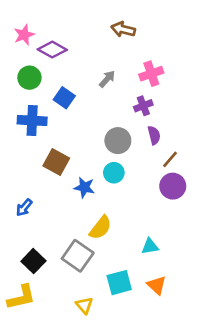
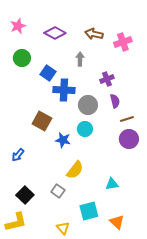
brown arrow: (123, 29) -> (94, 34), moved
purple diamond: (52, 50) -> (55, 33), moved
pink cross: (151, 74) -> (123, 42), moved
gray arrow: (107, 79) -> (80, 59), turned -40
blue cross: (32, 120) -> (64, 90), moved
brown line: (170, 159) -> (127, 119), turned 32
gray square: (78, 256) -> (58, 191), size x0.6
orange triangle: (157, 285) -> (117, 222), moved

